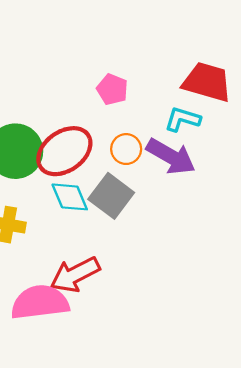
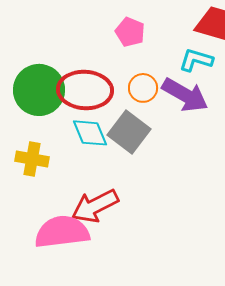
red ellipse: (64, 151) -> (85, 90), turned 38

